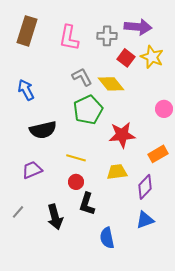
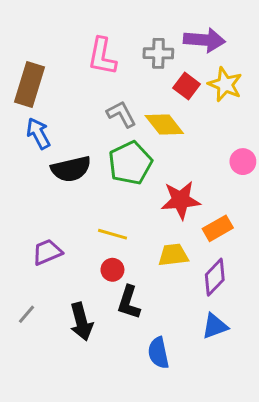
brown rectangle: (27, 31) -> (29, 84), moved
black semicircle: (43, 130) -> (71, 169), moved
orange rectangle: (158, 154) -> (218, 228), moved

